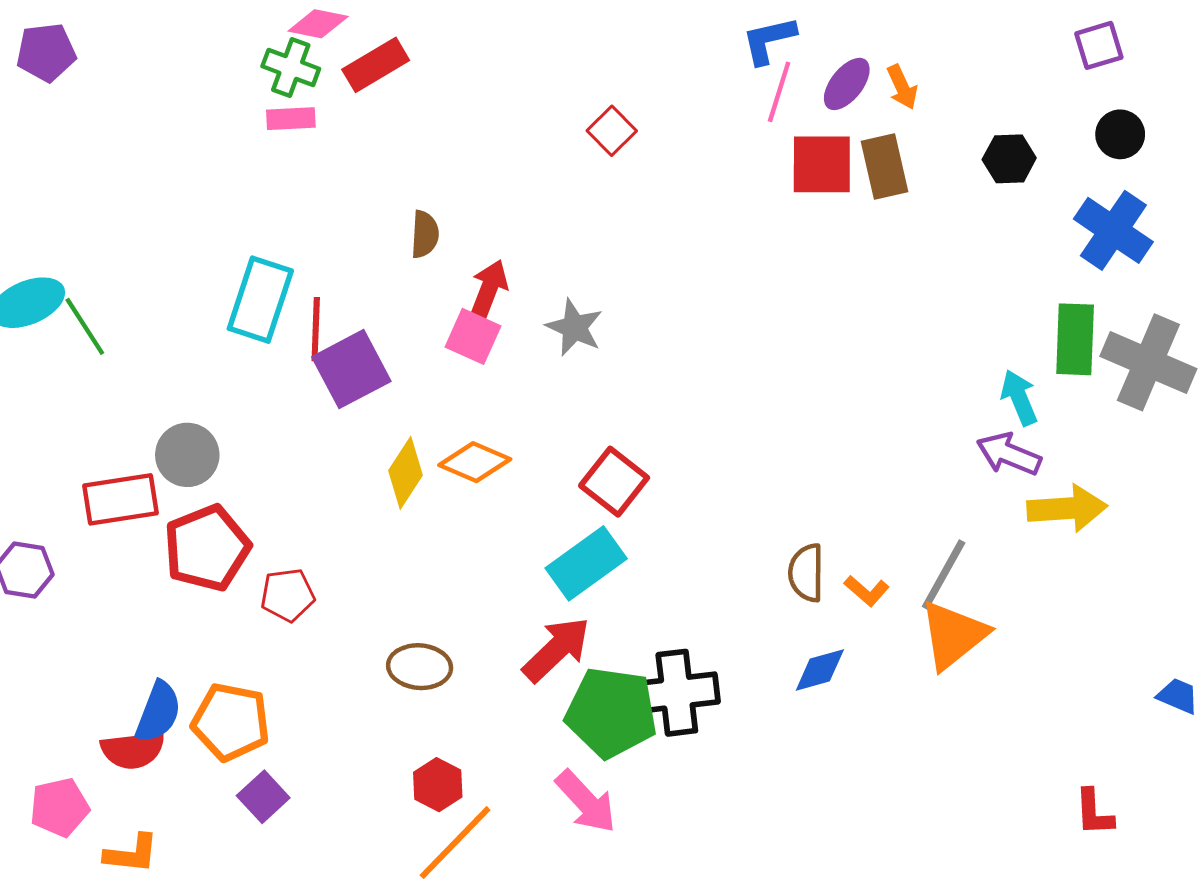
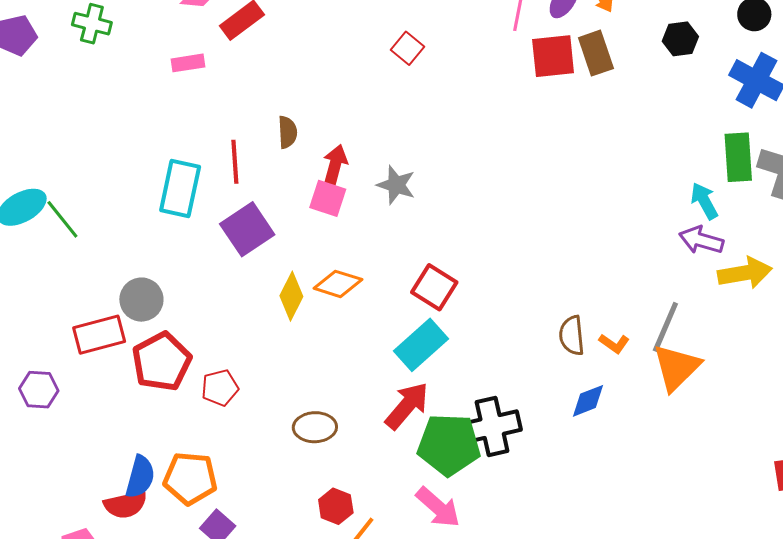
green cross: (291, 67) -> (92, 24), moved
red line: (316, 329) -> (235, 162), moved

